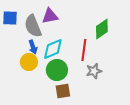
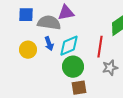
gray semicircle: (33, 26) -> (49, 23), turned 120
yellow circle: (29, 62) -> (28, 50), moved

